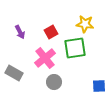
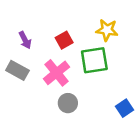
gray rectangle: (14, 73) -> (17, 70), moved
blue square: (99, 86) -> (125, 108), turned -32

